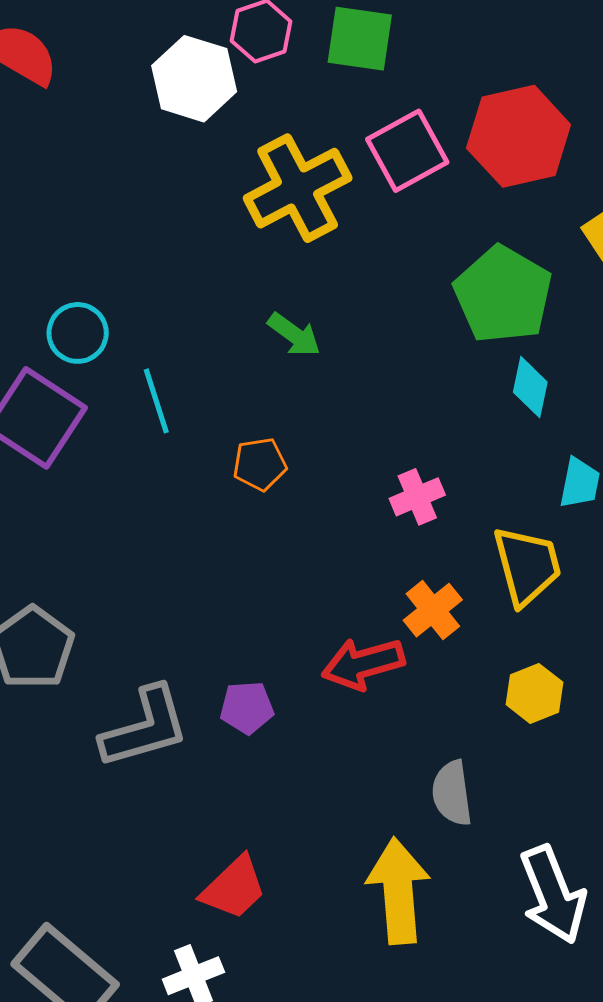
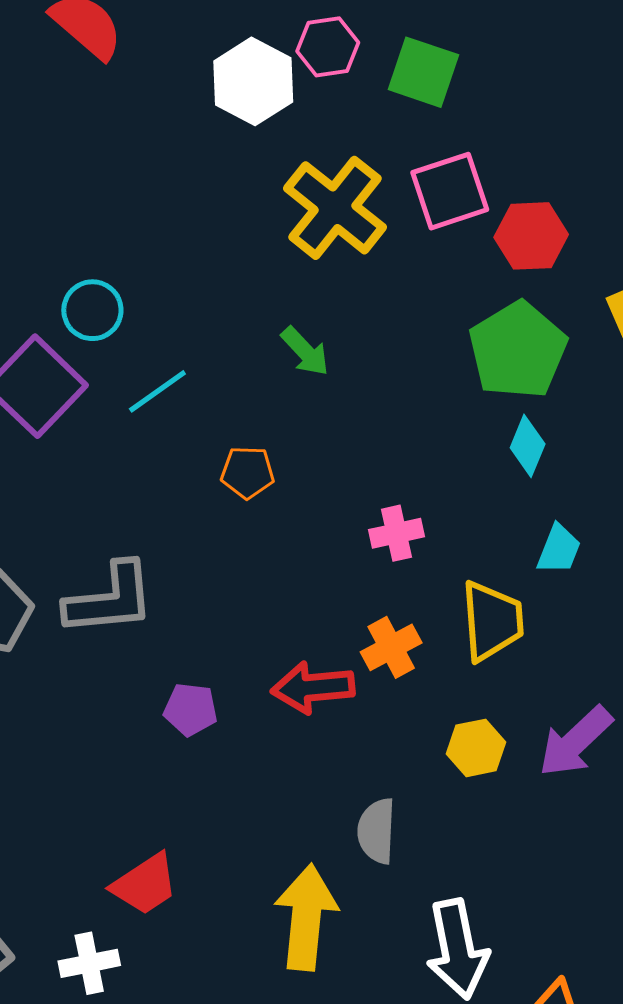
red hexagon: (519, 136) -> (531, 236), moved, size x0.7
yellow cross: (298, 188) -> (335, 208), turned -34
cyan line: (156, 401) -> (157, 391), turned 62
gray L-shape: (145, 727) -> (110, 599), moved

